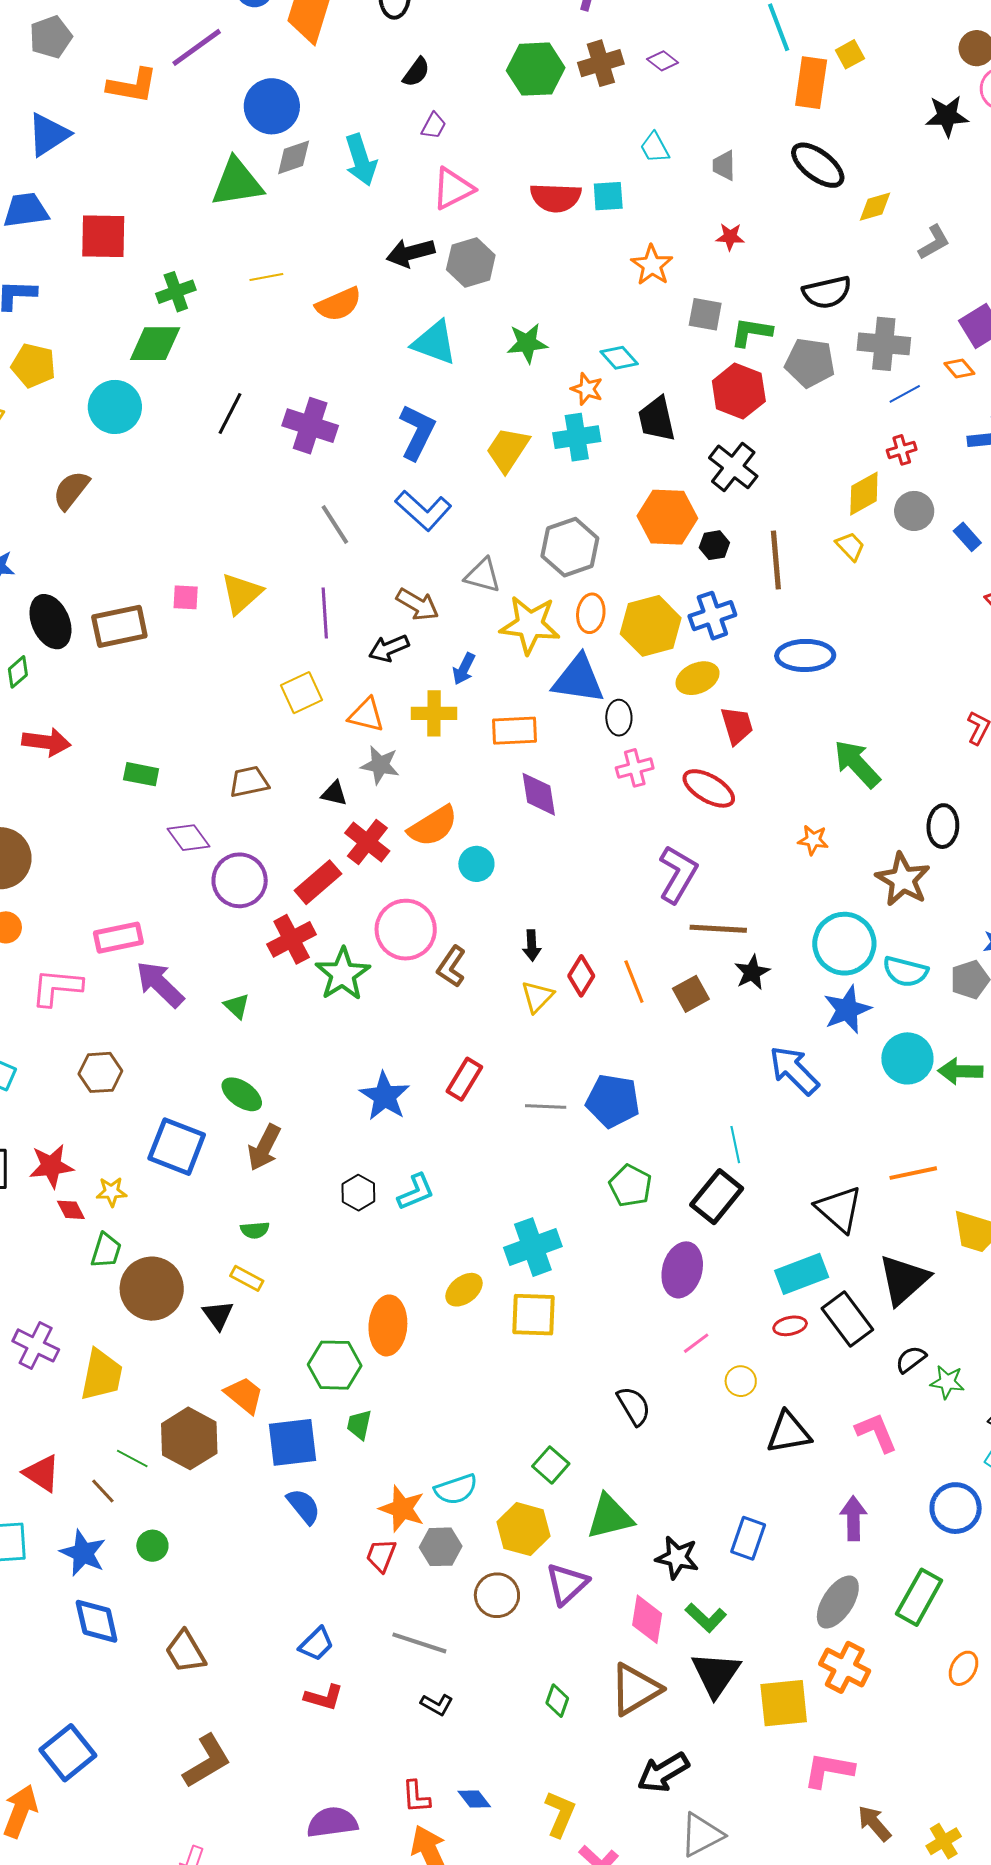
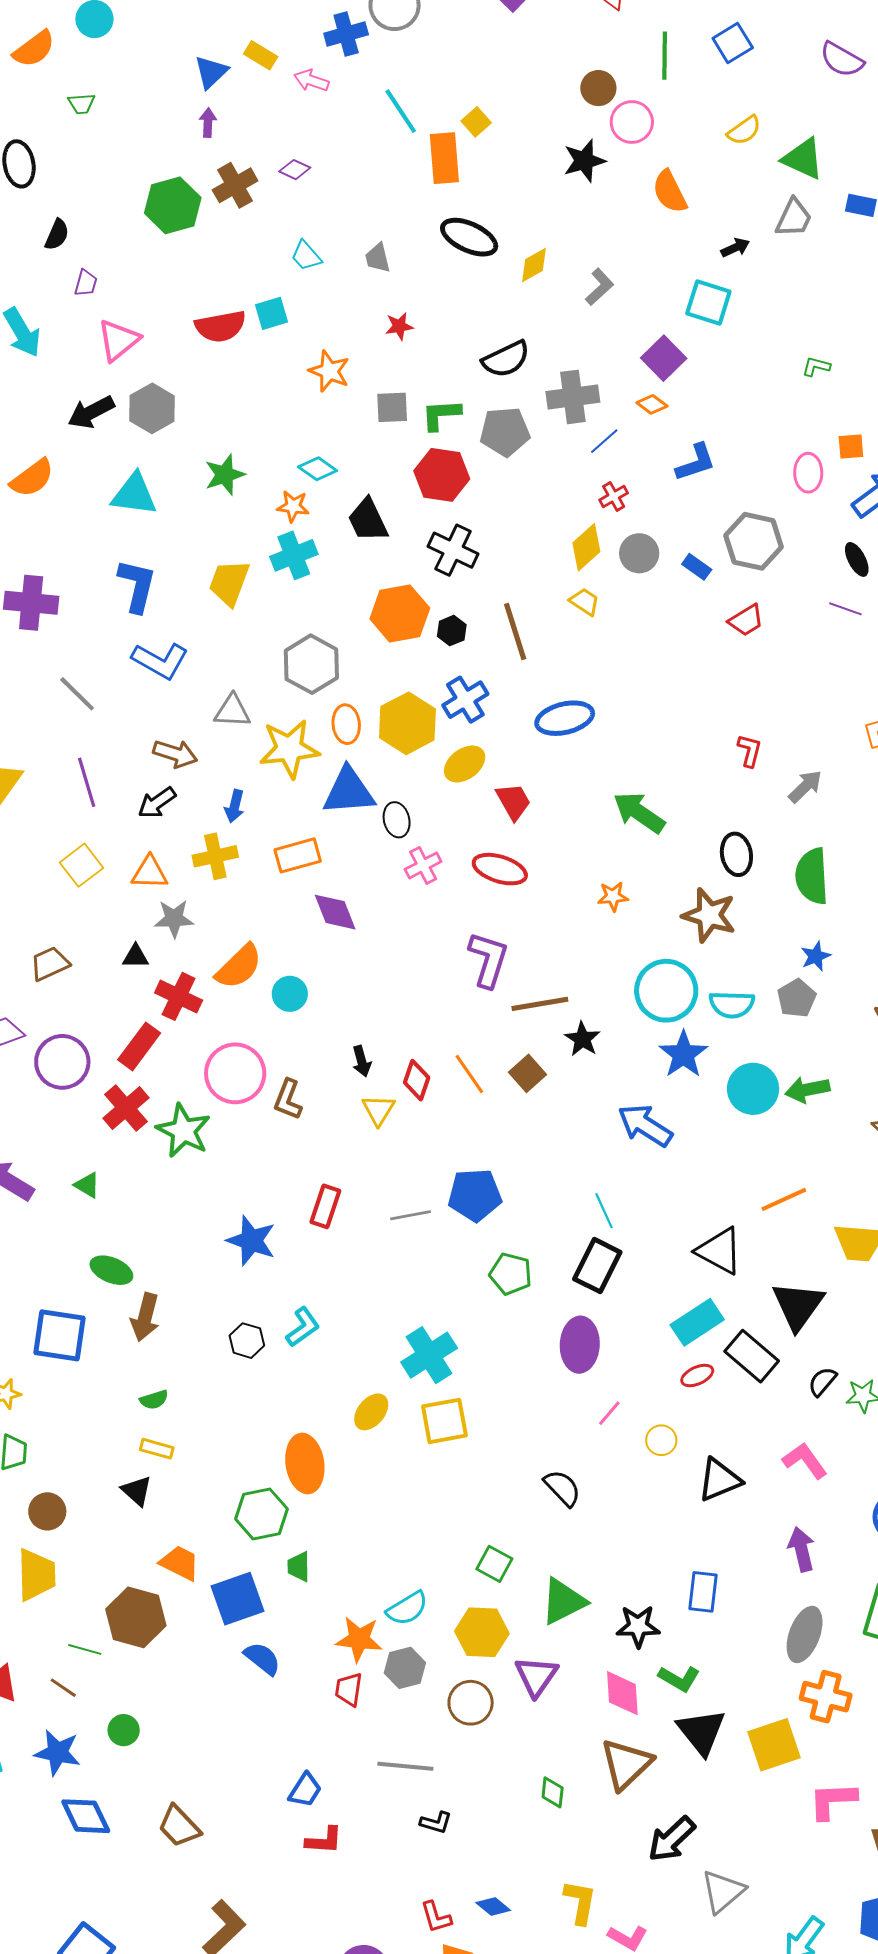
brown circle: (152, 1289) -> (47, 1511), moved, size x0.6

